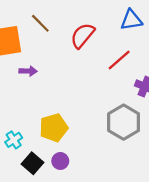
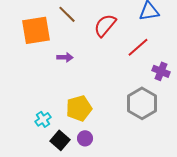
purple arrow: (28, 71) -> (65, 57), moved

